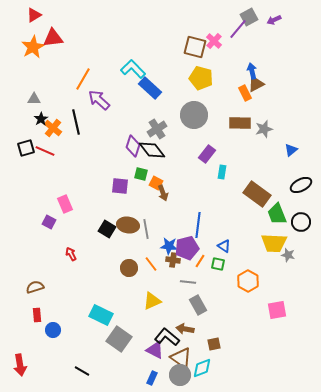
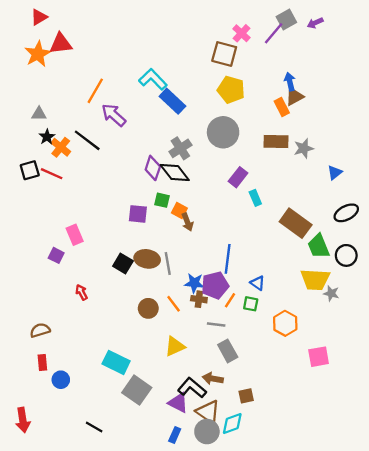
pink cross: (214, 41) -> (241, 33), moved
black line: (76, 122) -> (87, 140), turned -40
cyan rectangle: (222, 172) -> (255, 198), turned -32

